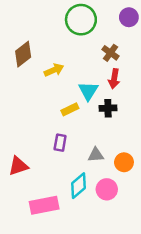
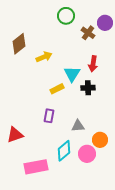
purple circle: (129, 17) -> (105, 23), moved
green circle: (81, 20) -> (66, 16), size x0.7
brown cross: (110, 53) -> (88, 33), moved
orange circle: (124, 162) -> (100, 140), moved

